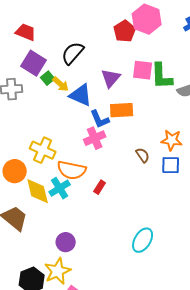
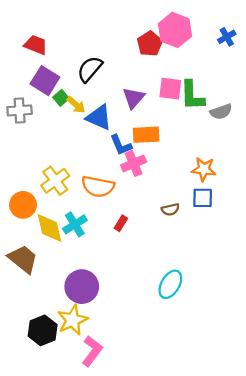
pink cross: (95, 138) -> (134, 163), moved
yellow cross: (43, 150) -> (55, 181), turned 30
brown semicircle: (143, 155) -> (170, 209), moved, turned 112
orange semicircle: (72, 170) -> (98, 186), moved
purple circle: (66, 242) -> (82, 287), size x1.5

